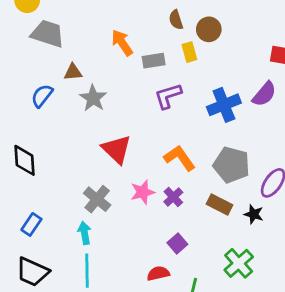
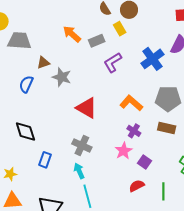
pink star: (143, 192) -> (124, 151), moved
blue rectangle: (31, 224) -> (45, 160), moved

